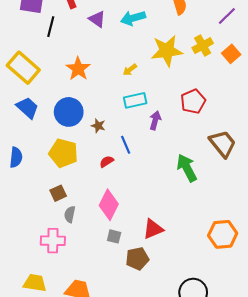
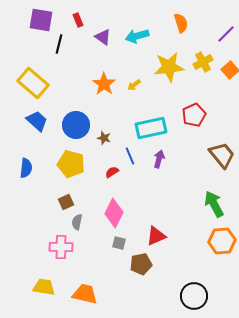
orange star: (78, 69) -> (104, 84), moved
cyan rectangle: (135, 100) -> (151, 128), moved, size x1.4
purple arrow: (155, 120) -> (159, 159), moved
green arrow: (187, 168) -> (214, 204), moved

